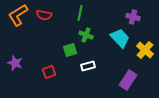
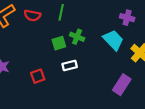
green line: (80, 13) -> (61, 12), moved
green square: (70, 50) -> (59, 43), moved
white rectangle: (88, 66) -> (70, 66), moved

